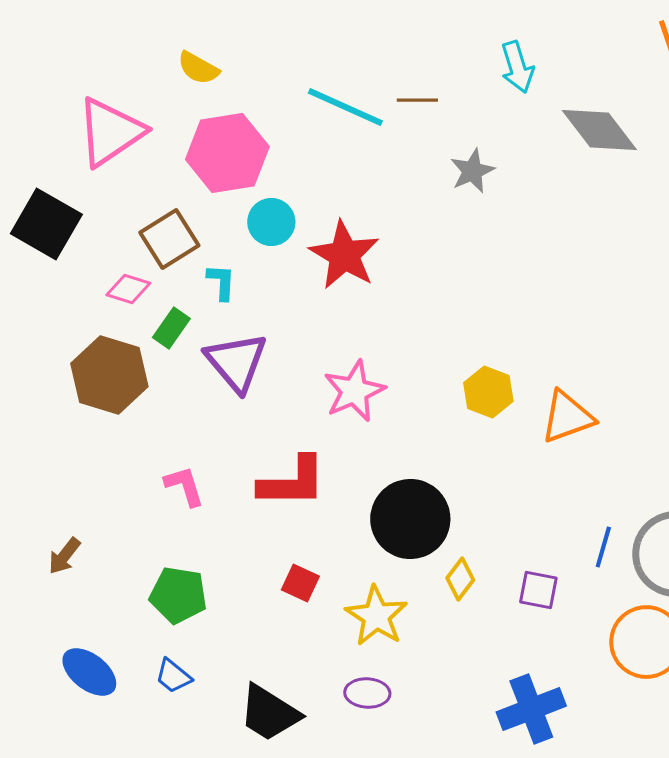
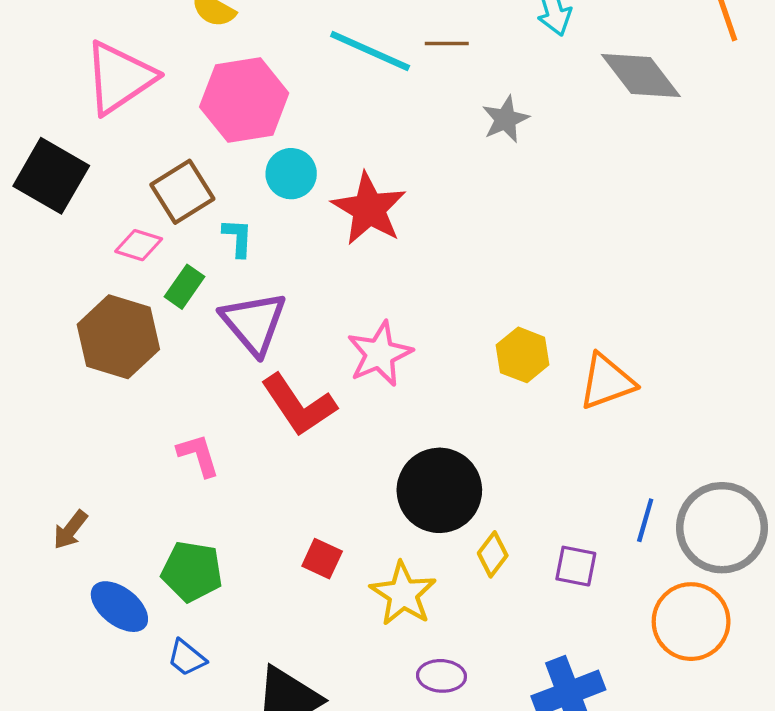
red L-shape: (292, 482) -> (299, 405), moved, turned 56
blue ellipse: (89, 672) -> (119, 607), moved
purple ellipse: (367, 693) -> (441, 676), moved

